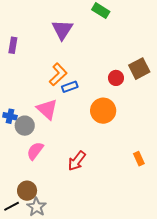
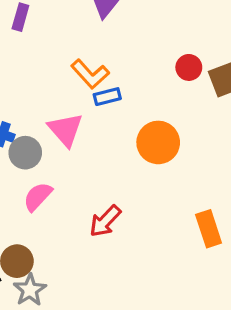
orange L-shape: (58, 74) -> (90, 74), turned 85
red circle: (116, 78) -> (189, 67), moved
orange rectangle: (139, 159) -> (209, 229), size x1.5

